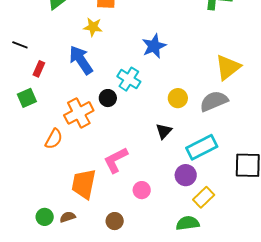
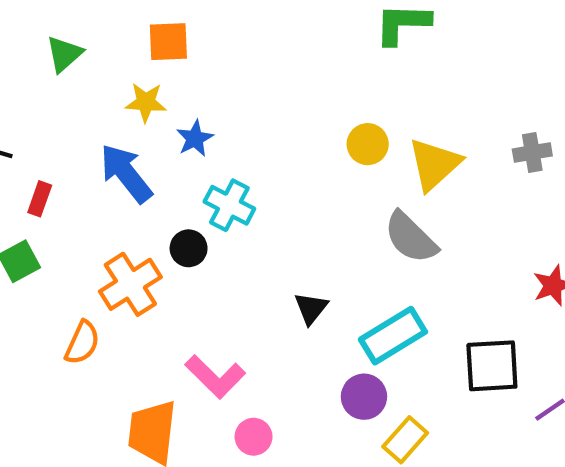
blue star: (154, 46) -> (195, 138), moved, size x0.7
yellow circle: (178, 98) -> (368, 144), moved
gray semicircle: (214, 101) -> (411, 238), turned -108
pink L-shape: (116, 160) -> (215, 377), turned -104
pink circle: (142, 190) -> (254, 437), moved

